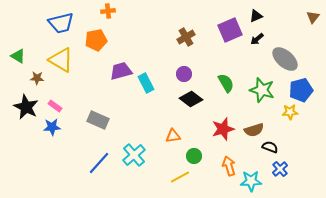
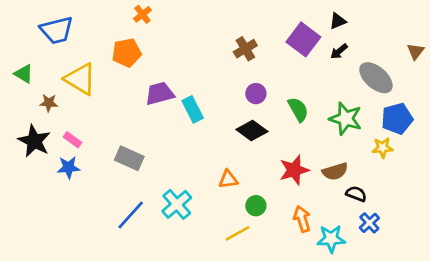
orange cross: (108, 11) -> (142, 14), turned -32
brown triangle: (313, 17) -> (416, 51), moved
blue trapezoid: (61, 23) -> (57, 30), moved
purple square: (230, 30) -> (303, 39), turned -30
purple circle: (184, 74) -> (256, 94), moved

